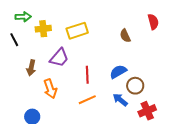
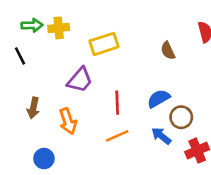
yellow cross: (43, 29) -> (59, 28), moved
brown arrow: (31, 68) -> (33, 108), moved

